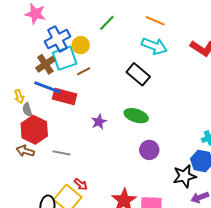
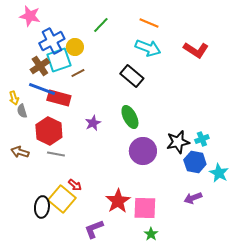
green ellipse: (136, 116) -> (130, 117), turned 45
red hexagon: (34, 130) -> (49, 131), moved
purple circle: (149, 150) -> (143, 151), size x1.4
black star: (185, 176) -> (178, 142), moved

